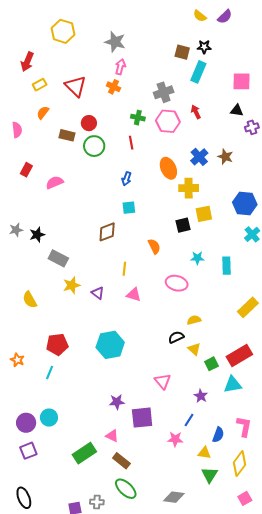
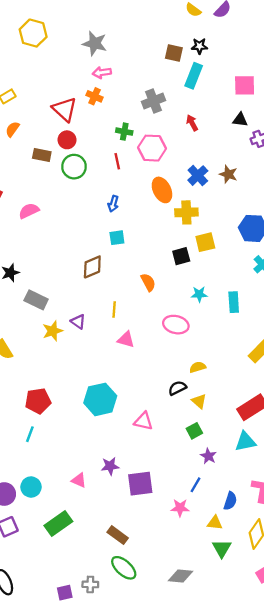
pink arrow: (120, 67) -> (102, 73), turned -112
red triangle: (76, 86) -> (65, 109), moved
pink hexagon: (168, 121) -> (152, 148), moved
purple triangle: (98, 293) -> (78, 322), moved
green square: (211, 364) -> (194, 431), moved
pink triangle: (163, 381) -> (143, 421), moved, turned -36
pink triangle: (112, 436) -> (79, 480), moved
green rectangle: (84, 453) -> (58, 523), moved

